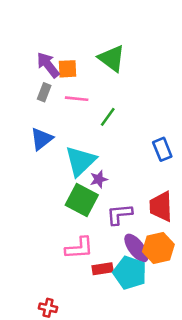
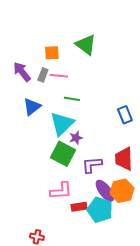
purple arrow: (48, 65) -> (22, 72), moved
gray rectangle: (44, 92) -> (43, 75), moved
green line: (108, 117) -> (72, 99), moved, turned 63

